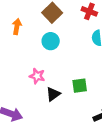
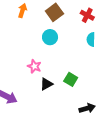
orange arrow: (17, 26) -> (22, 11), moved
green square: (80, 86) -> (71, 79), turned 32

